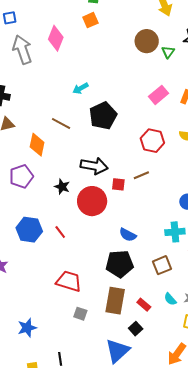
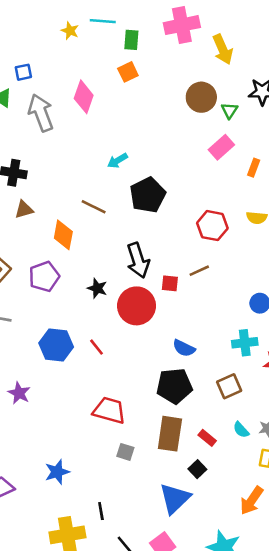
pink rectangle: (158, 95) -> (221, 147), moved
black arrow: (94, 166) -> (138, 260), turned 64

